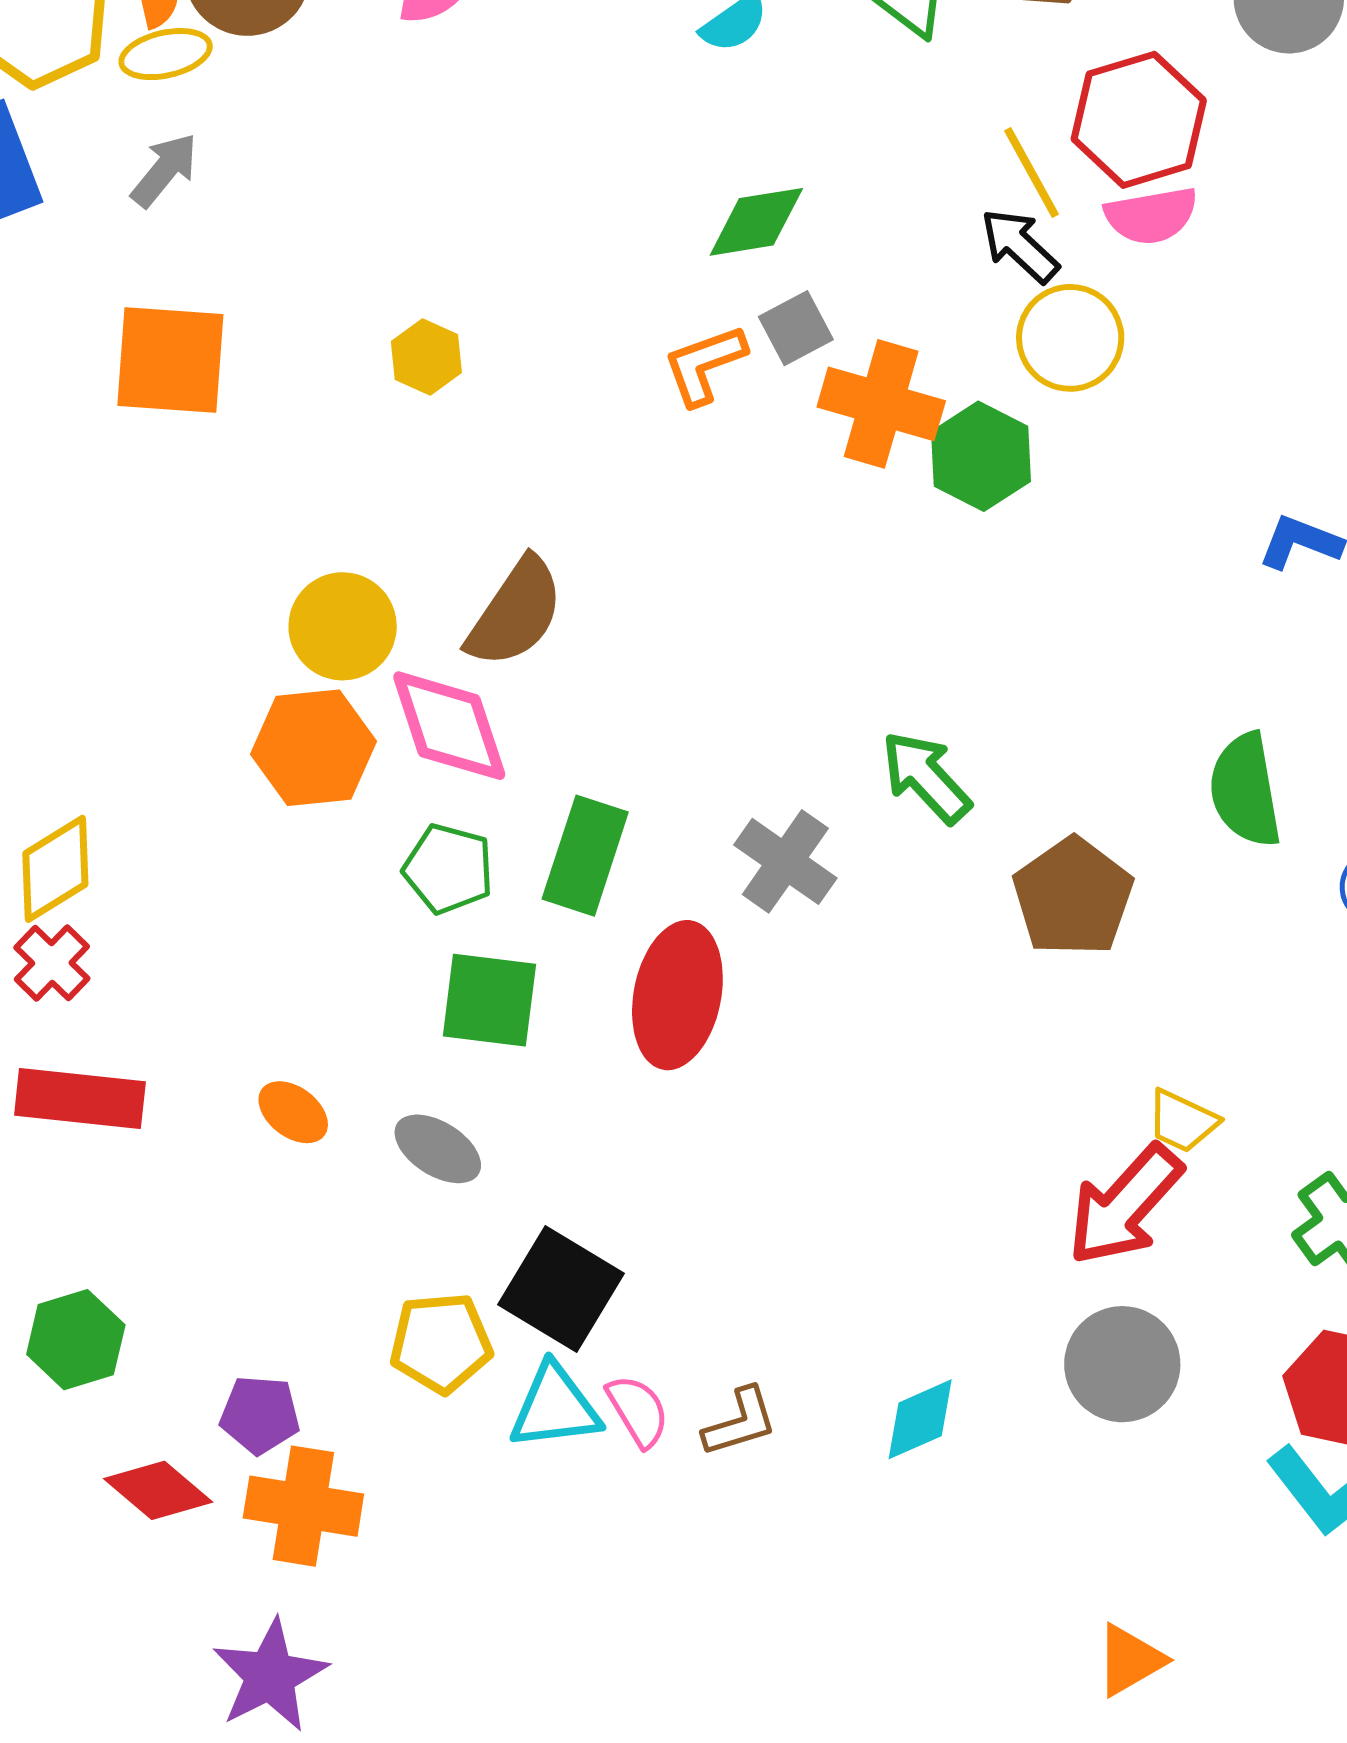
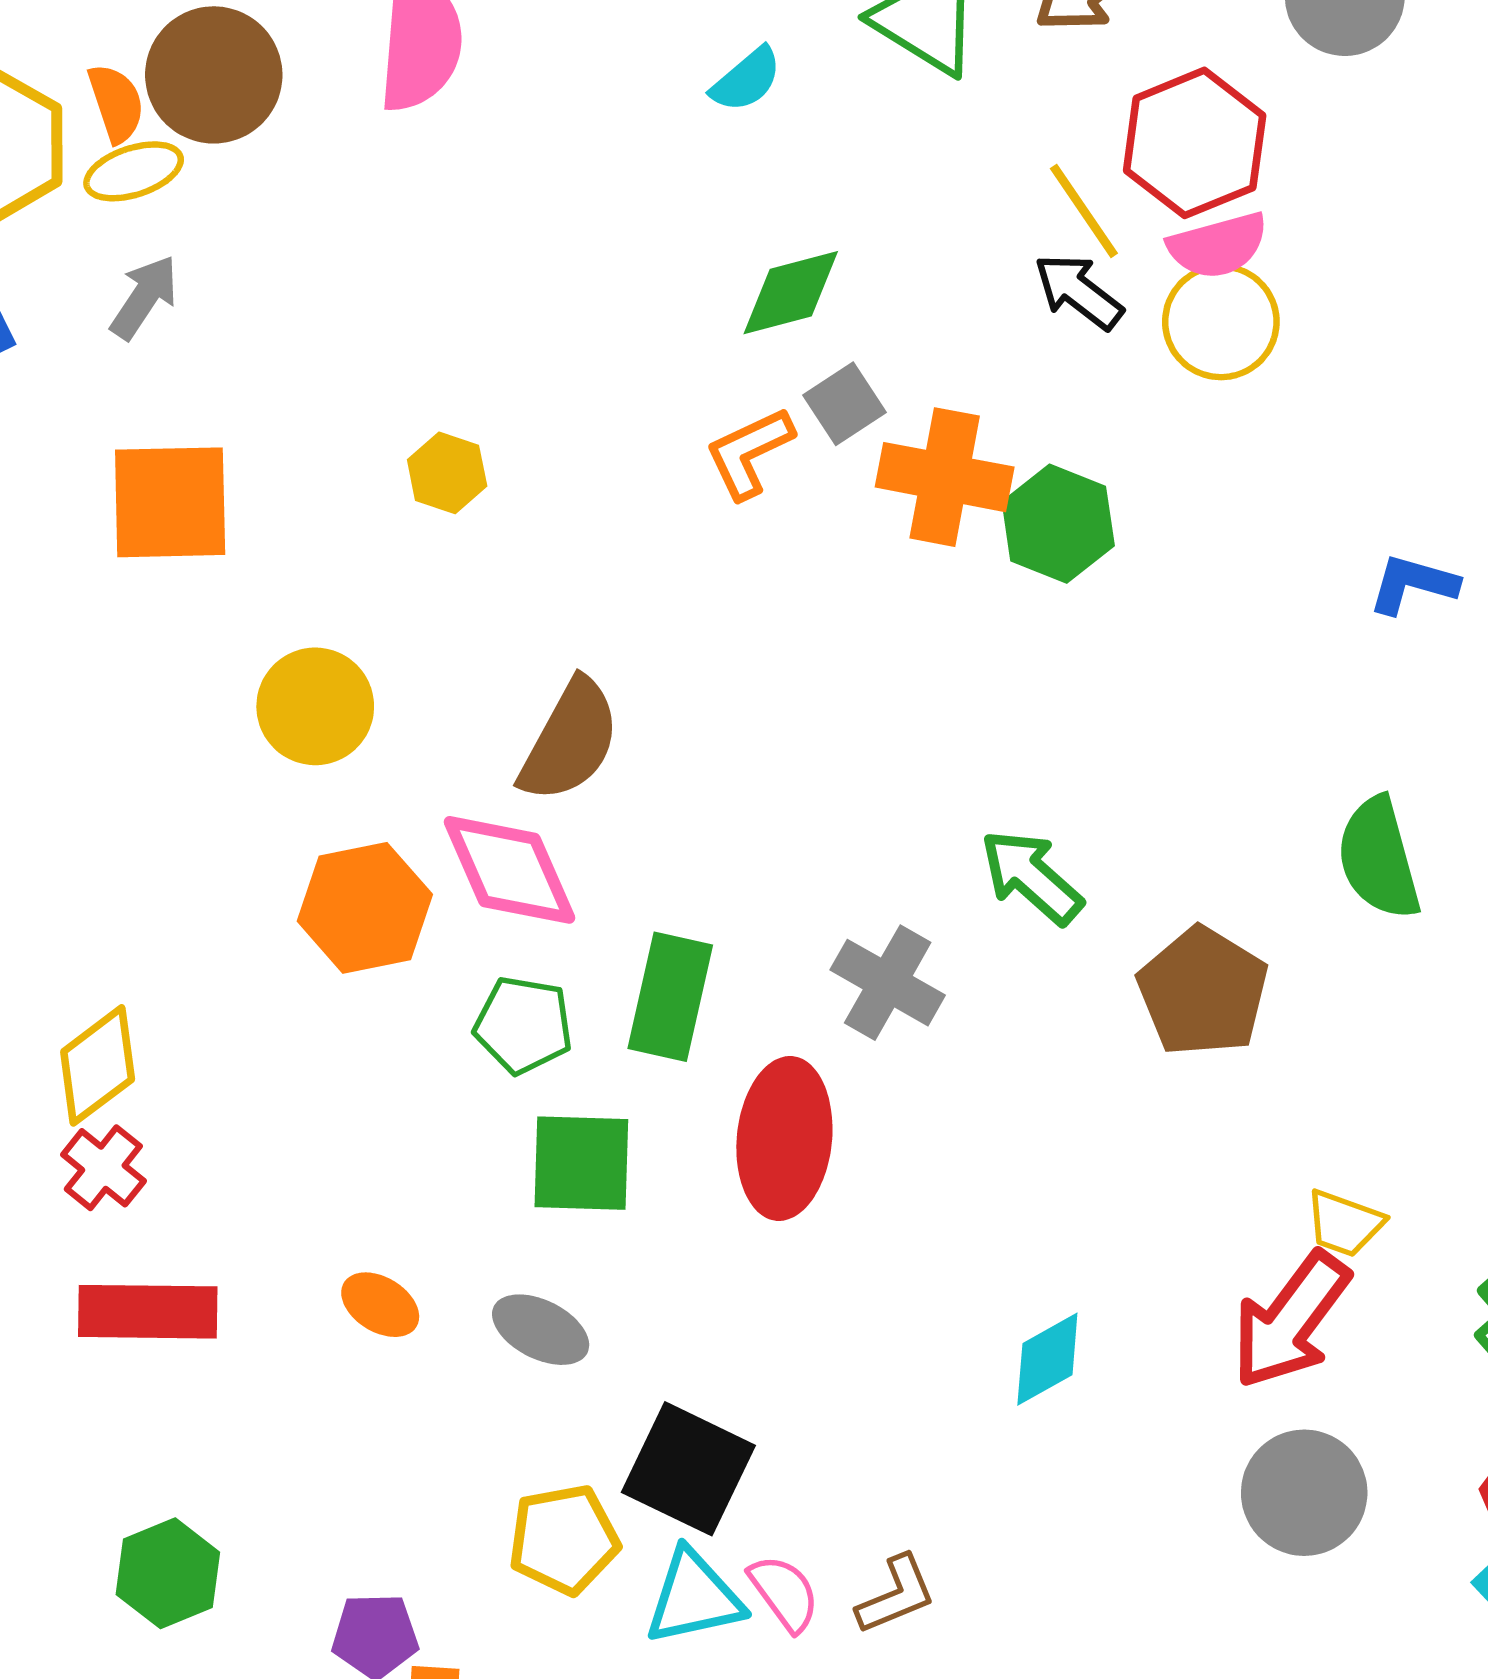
yellow circle: (1070, 338) -> (1221, 322), moved
yellow circle: (343, 626) -> (315, 706), moved
cyan diamond: (920, 1419) -> (1047, 1359), moved

